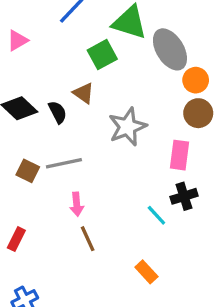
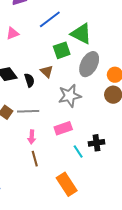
gray ellipse: (170, 49) -> (89, 64), moved, turned 50
pink rectangle: (180, 155) -> (63, 128), moved, turned 54
orange rectangle: (146, 272) -> (67, 184), size x1.6

